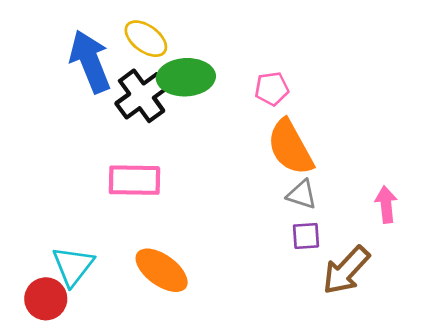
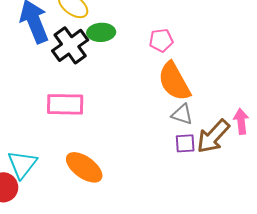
green ellipse: (186, 77) -> (101, 32), size x0.7
brown arrow: (346, 270) -> (213, 136), moved

